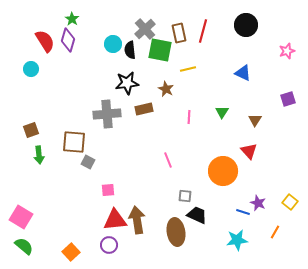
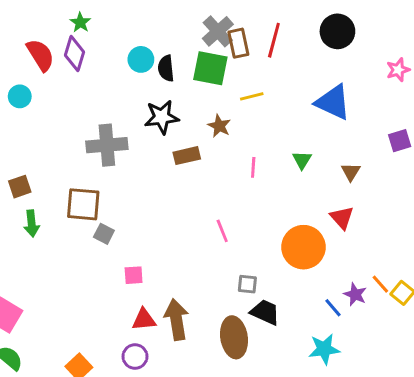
gray cross: (145, 29) -> (218, 31), moved
blue triangle: (243, 73) -> (333, 102), size x1.5
gray cross: (107, 114) -> (107, 145), moved
blue line: (243, 212) -> (333, 308), turned 32
red triangle: (115, 220) -> (144, 320), size x0.7
orange line: (275, 232) -> (380, 284), moved, turned -72

